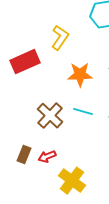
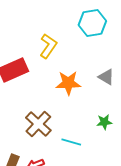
cyan line: (83, 112) -> (71, 142), moved

